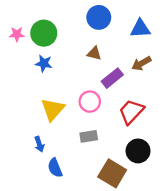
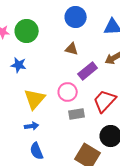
blue star: (44, 63) -> (19, 65), moved
gray rectangle: (89, 136) -> (77, 114), moved
blue arrow: (39, 144) -> (32, 126), moved, turned -80

